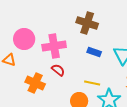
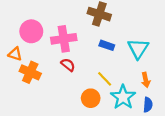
orange cross: (35, 83) -> (30, 72), moved
yellow line: (92, 83) -> (105, 79), turned 35

